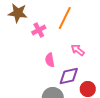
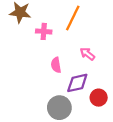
pink cross: (39, 30) -> (44, 31), turned 32

